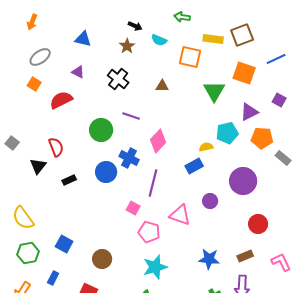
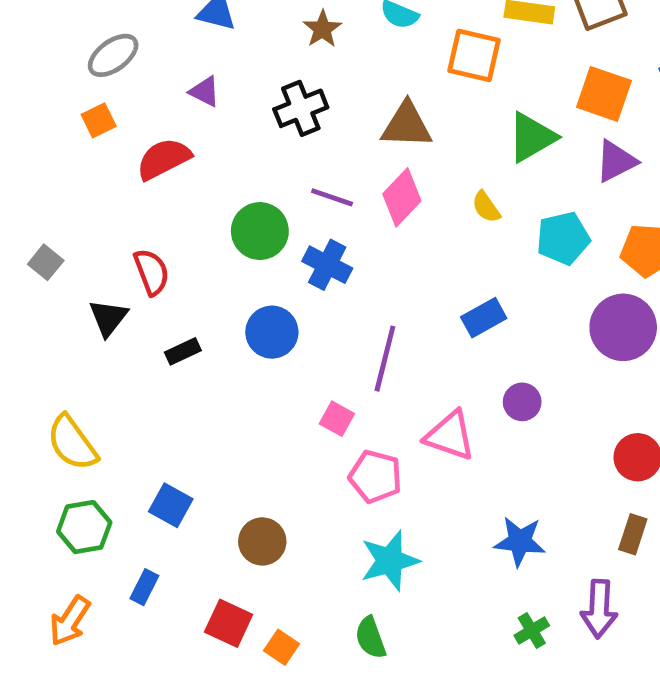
black cross: (118, 79) -> (301, 108), turned 30
orange square: (34, 84) -> (99, 120), turned 32
brown triangle: (162, 86) -> (407, 125), size x1.6
green triangle: (214, 91) -> (532, 137), turned 30
purple triangle: (249, 112) -> (616, 161), moved
pink diamond: (158, 141) -> (402, 197), moved
yellow semicircle: (206, 147) -> (486, 207), moved, turned -112
blue cross: (129, 158) -> (327, 265), moved
purple circle: (243, 181) -> (623, 327), moved
brown rectangle: (245, 256) -> (633, 534), moved, turned -49

